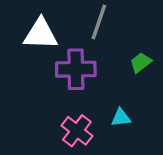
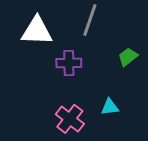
purple cross: (76, 69) -> (69, 63), size x0.7

